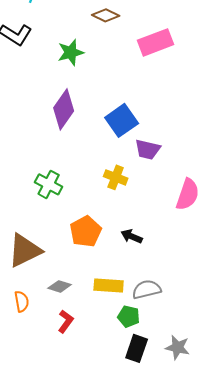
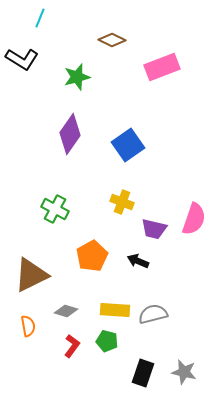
purple trapezoid: (148, 149) -> (154, 229), moved
green pentagon: (129, 316) -> (107, 341), moved

